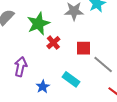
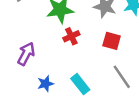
red square: (84, 48) -> (112, 41), moved

